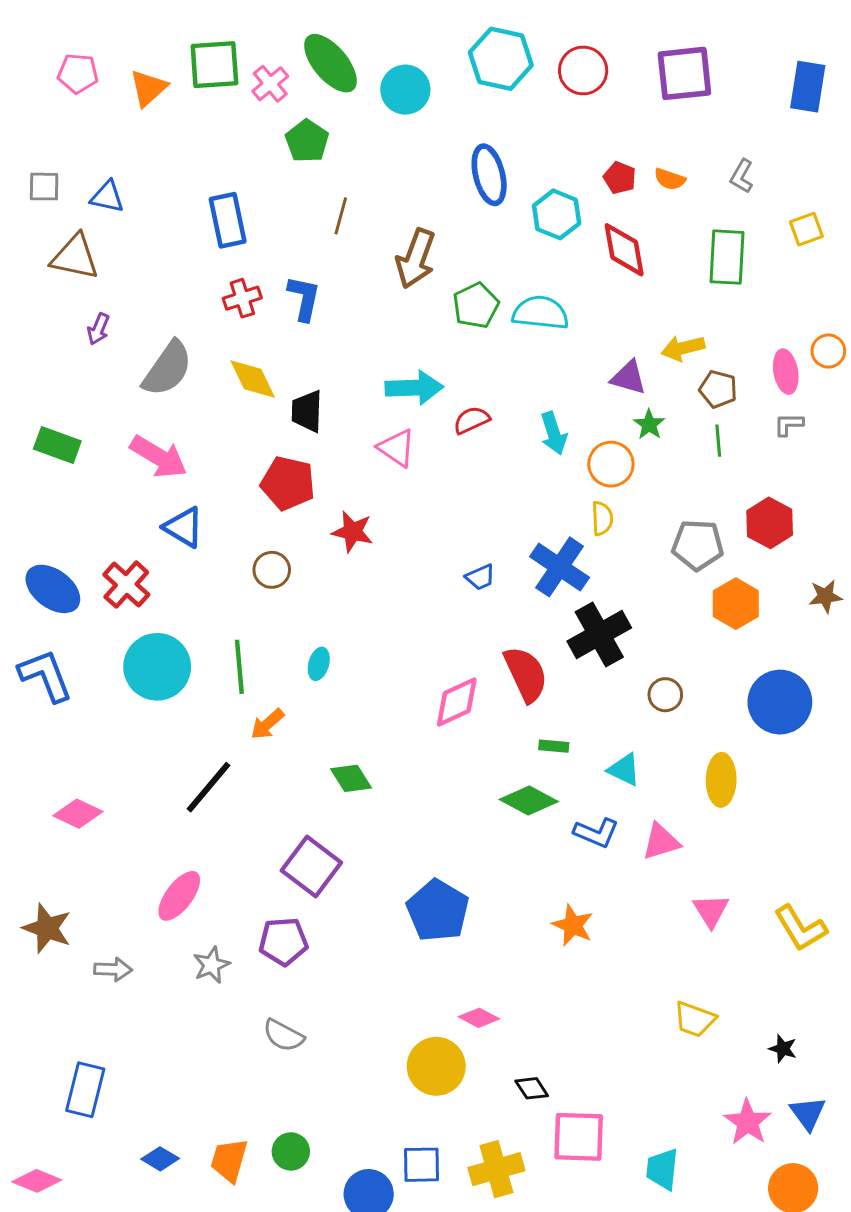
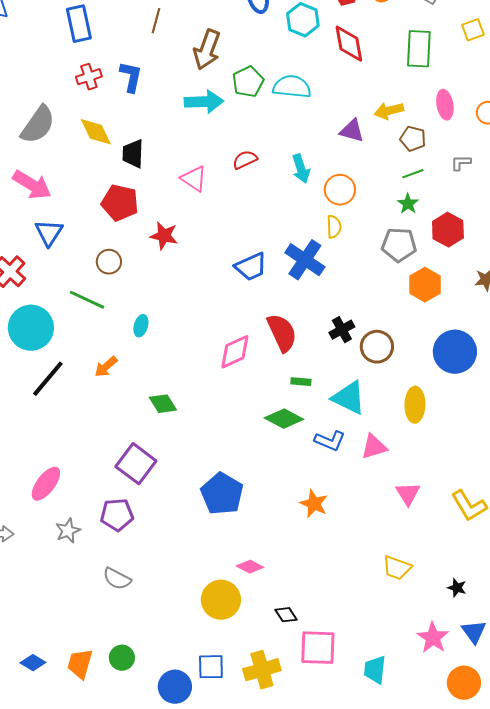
pink ellipse: (786, 372) -> (445, 105), moved
cyan arrow: (414, 388) -> (204, 102), moved
green star: (649, 424) -> (408, 204), moved
green line: (718, 441) -> (413, 174), turned 75
blue triangle: (184, 527) -> (49, 233), turned 32
blue trapezoid: (480, 577) -> (251, 267), size x1.6
black cross: (599, 634) -> (342, 330), moved, size x0.6
green line: (239, 667) -> (87, 300), moved, turned -60
brown circle: (665, 695) -> (377, 347), size x1.4
cyan triangle: (624, 770) -> (349, 398), size x1.5
black line: (209, 787) -> (48, 379), moved

